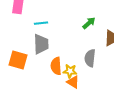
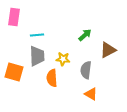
yellow star: (70, 71) -> (63, 59), moved
orange triangle: (73, 82) -> (91, 94), moved

